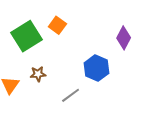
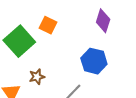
purple diamond: (124, 38) -> (103, 21), moved

